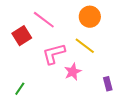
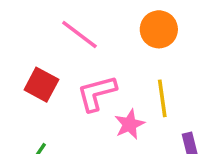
red square: (22, 36) -> (41, 85), moved, turned -30
yellow line: (85, 46) -> (162, 98), moved, turned 45

